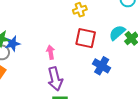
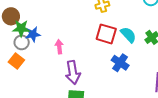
cyan semicircle: (117, 33) -> (128, 35), moved, turned 84
pink arrow: (51, 52) -> (59, 47), moved

